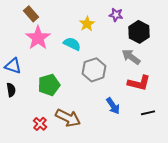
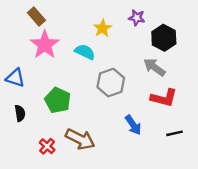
green pentagon: (49, 85) -> (58, 100), turned -30
black semicircle: (11, 90) -> (20, 113), moved

